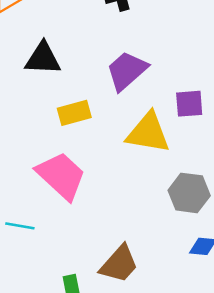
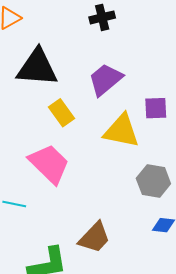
black triangle: (43, 59) -> (37, 68), size x1.4
yellow rectangle: (74, 113) -> (61, 113), turned 68

